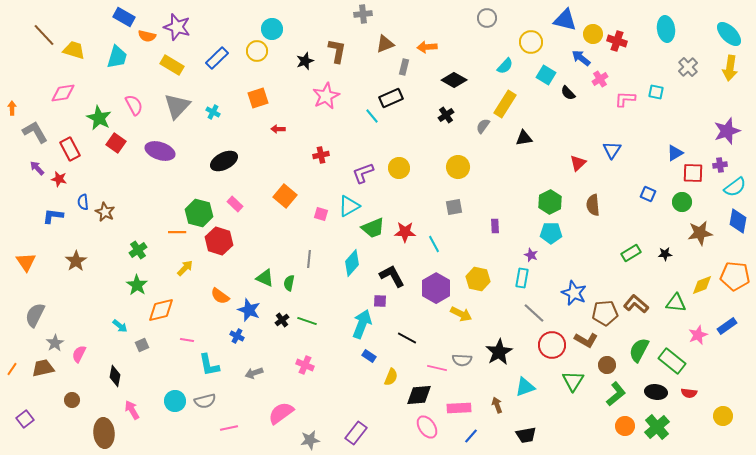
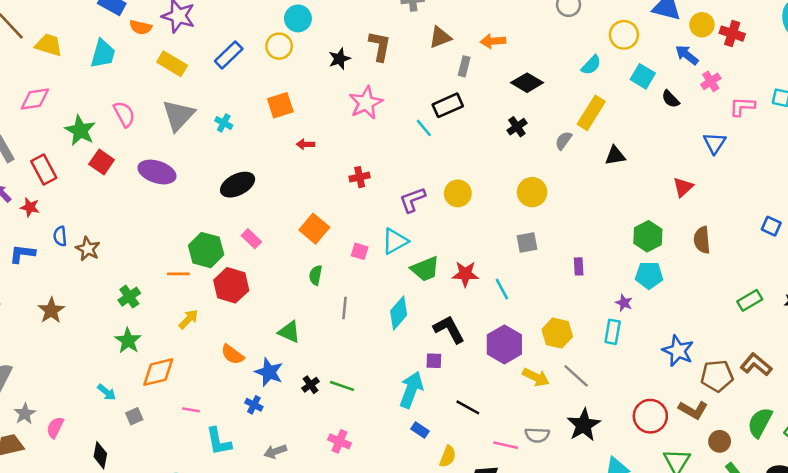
blue triangle: (612, 150) -> (715, 143), moved
green semicircle: (289, 283) -> (316, 275), moved
gray line: (534, 313) -> (576, 376), moved

